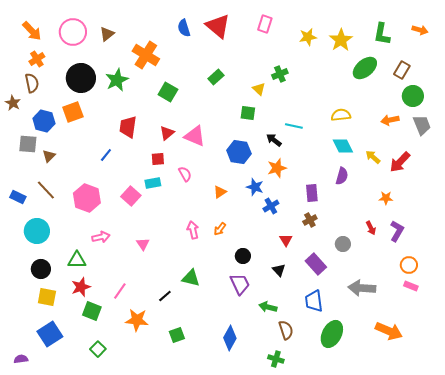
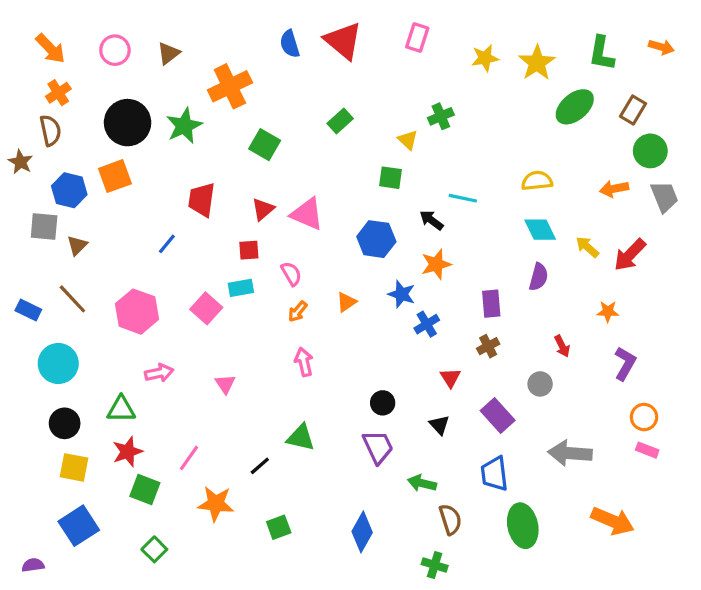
pink circle: (73, 32) -> (115, 50), size x0.7
orange cross: (146, 55) -> (230, 86), turned 32
red arrow: (371, 228) -> (562, 346), moved
orange arrow: (220, 229) -> (298, 312), moved
green ellipse: (332, 334) -> (523, 526), turned -40

